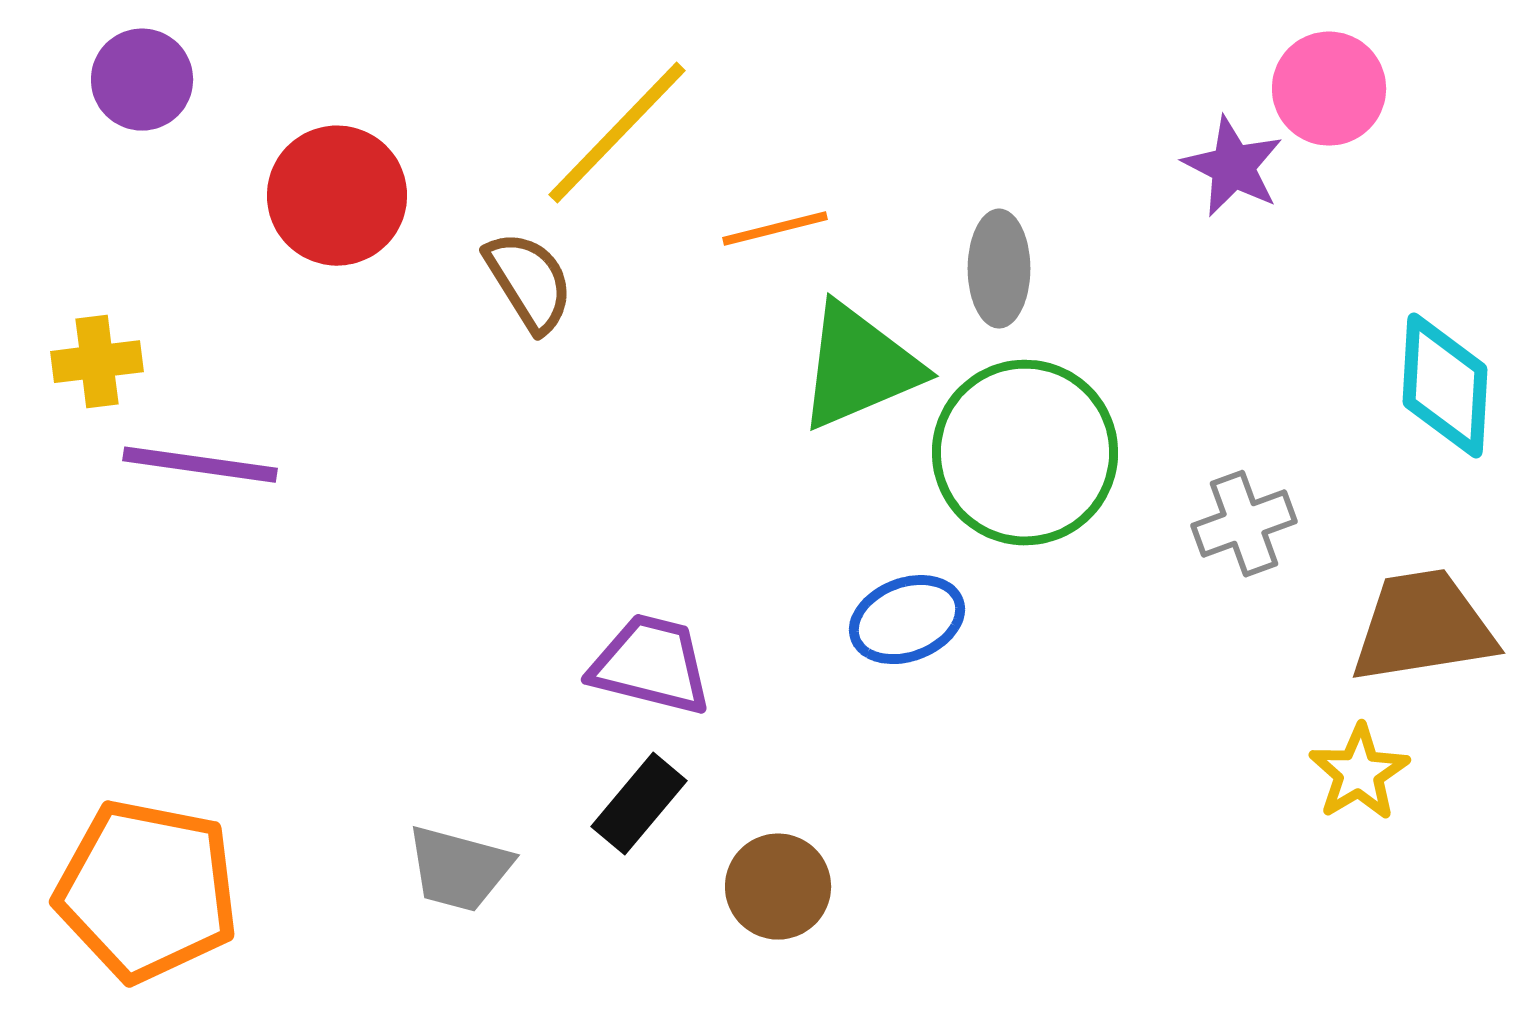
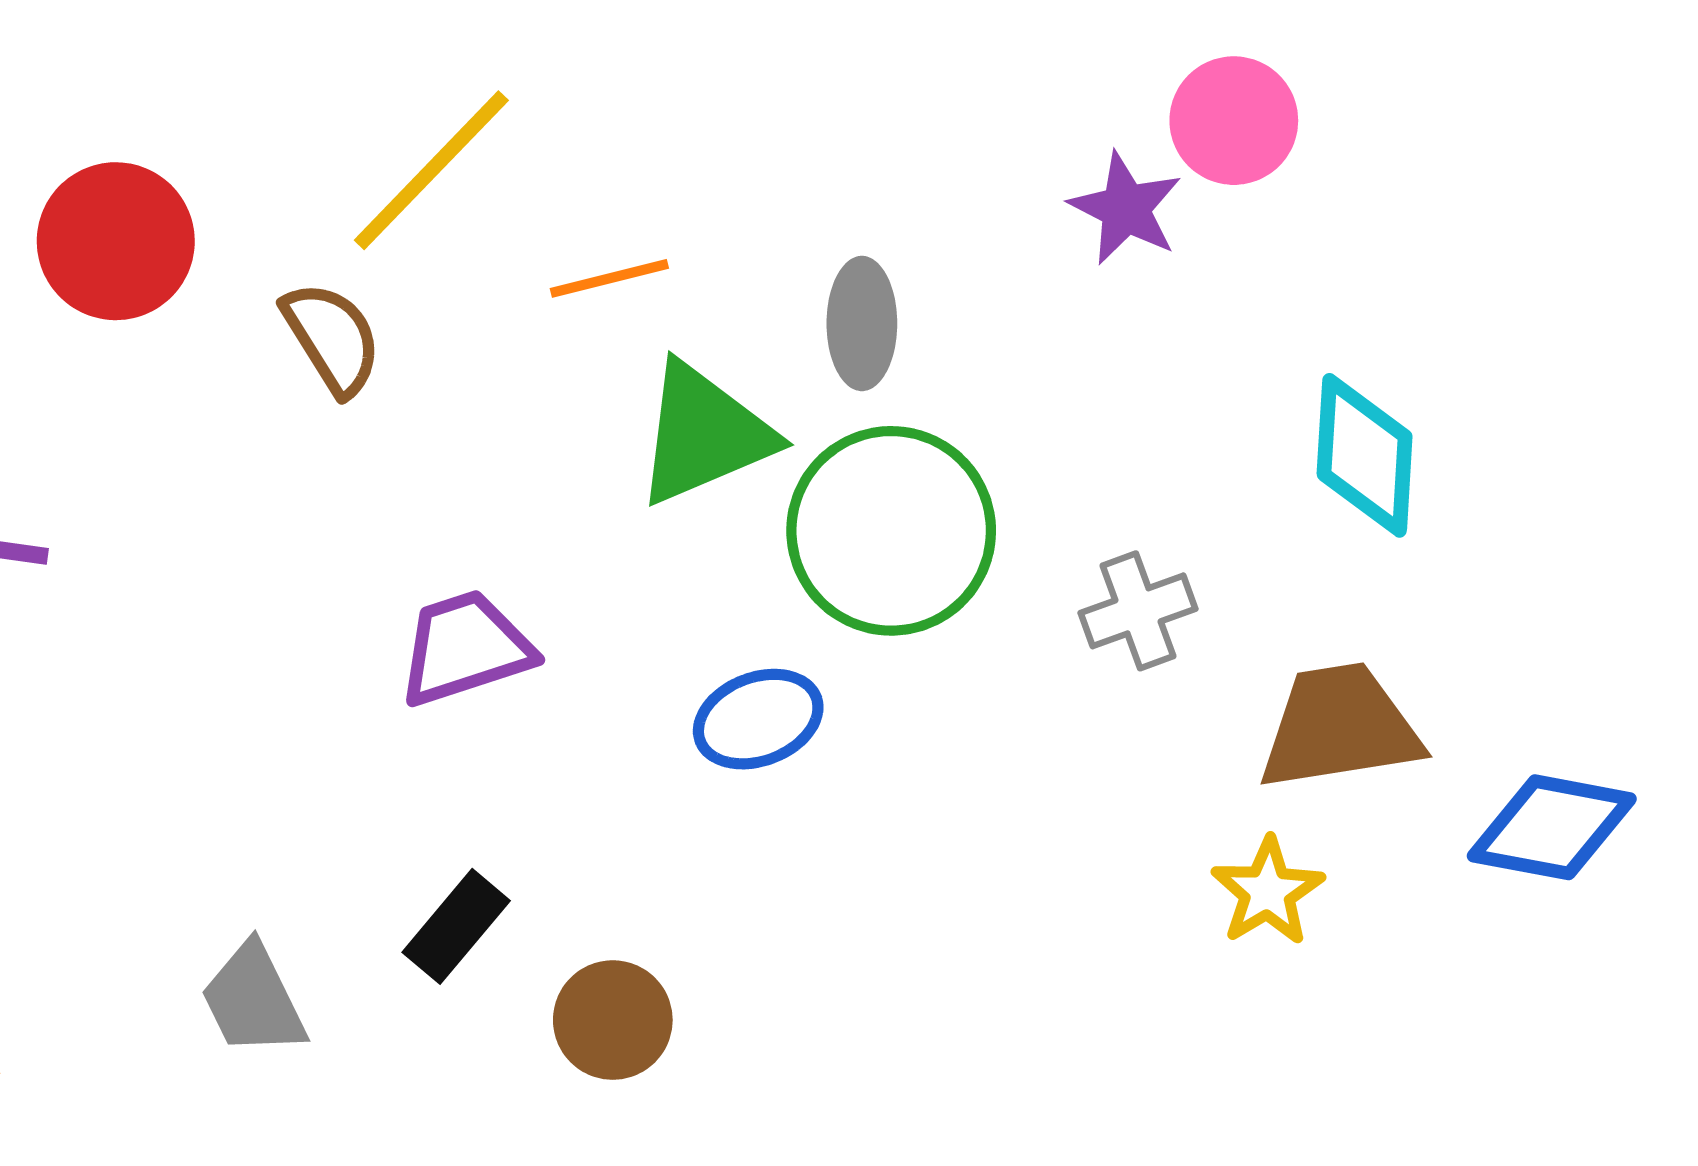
purple trapezoid: (651, 665) -> (465, 648), moved, turned -32
gray trapezoid: (459, 869) -> (253, 1000), turned 49

